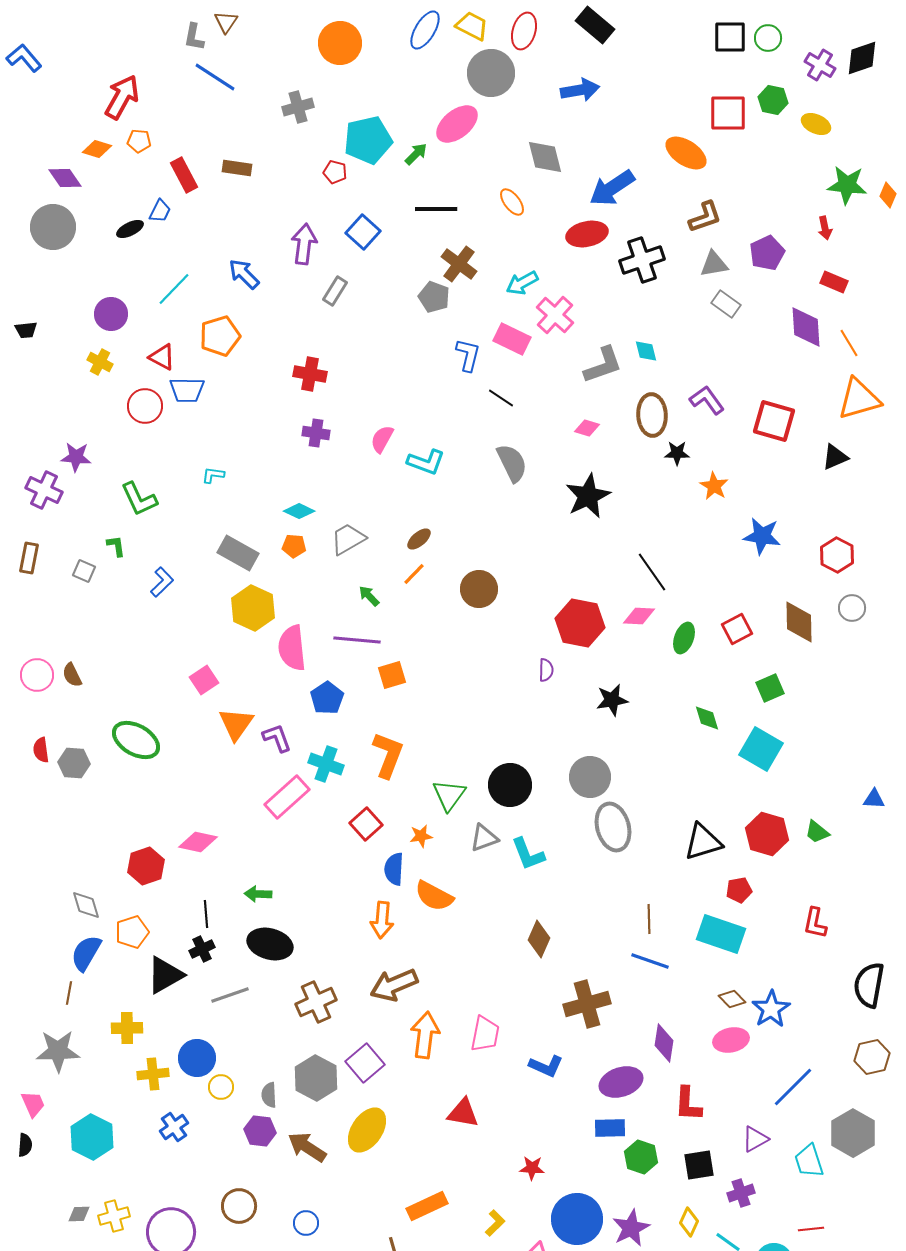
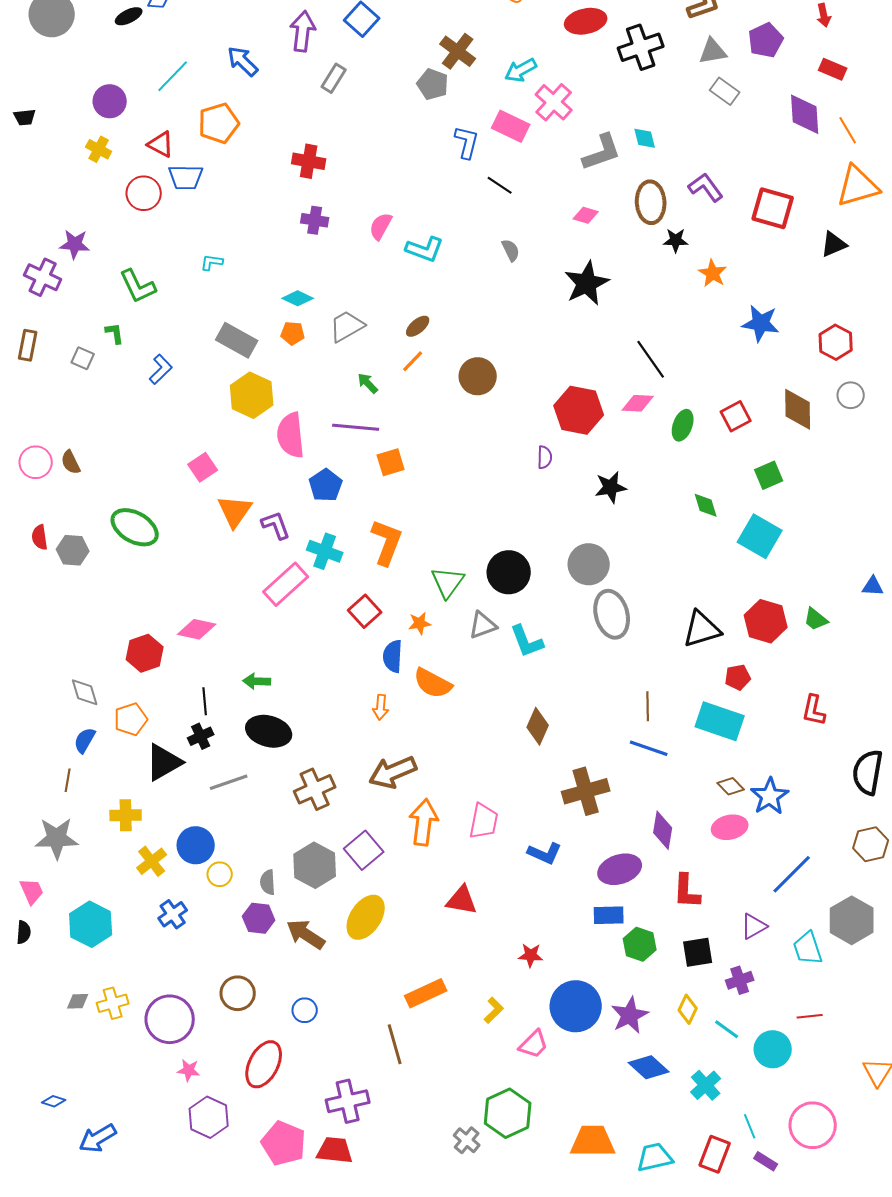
gray semicircle: (512, 463) -> (511, 250), size x0.6
orange arrow: (382, 920) -> (381, 707), size x0.7
blue semicircle: (86, 953) -> (85, 740), size x0.7
yellow cross: (153, 1074) -> (152, 861), turned -32

